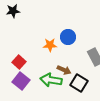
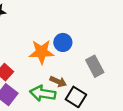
orange star: (50, 45) -> (42, 52), size x1.5

